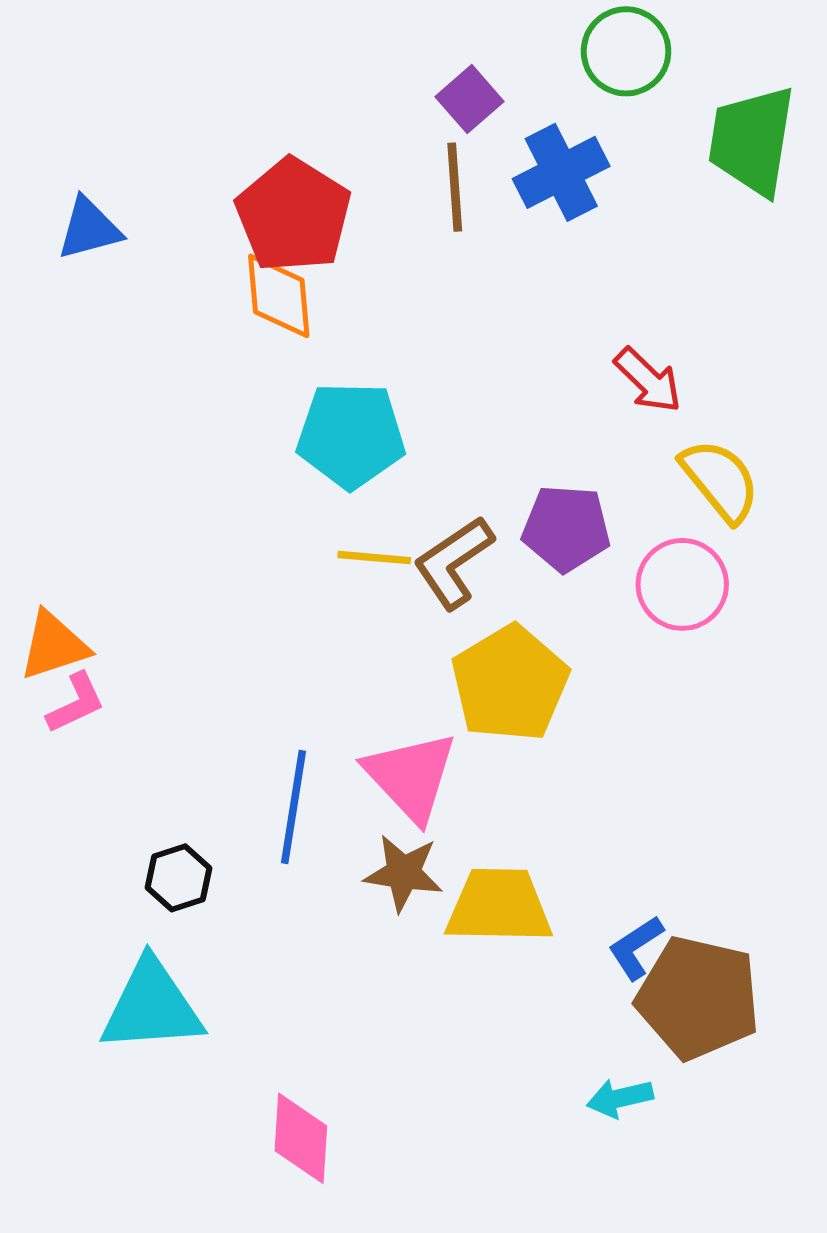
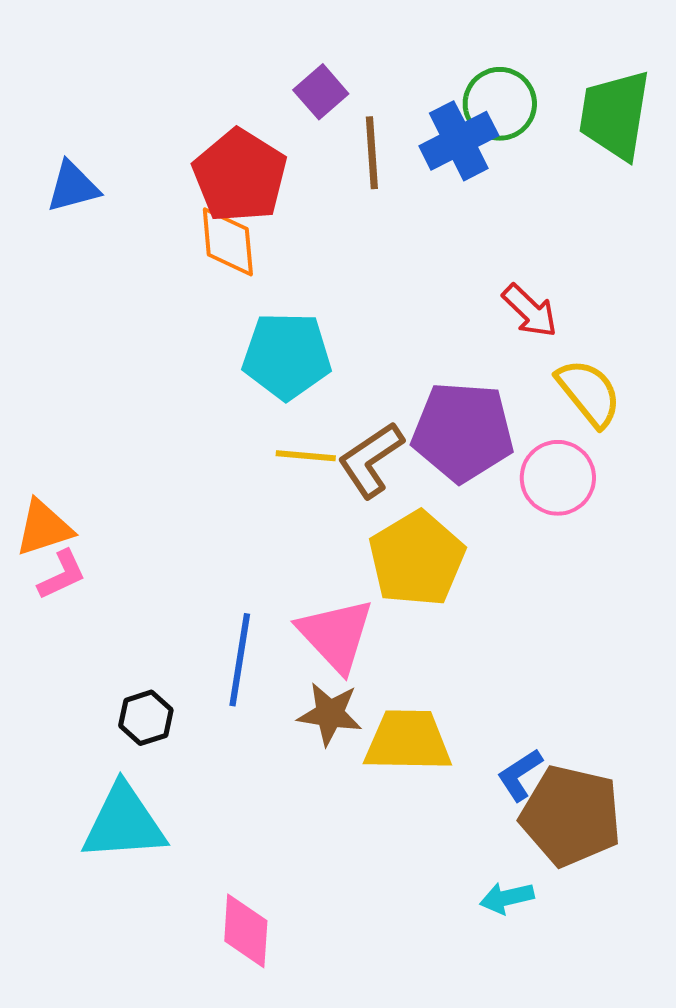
green circle: (626, 51) -> (500, 104), moved
purple square: (470, 99) -> (321, 92), moved
purple pentagon: (566, 528) -> (463, 432), size x1.4

